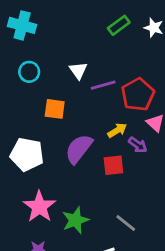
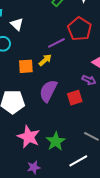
white triangle: (78, 70) -> (17, 24), moved
red pentagon: (138, 94) -> (79, 29), moved
yellow arrow: (117, 130) -> (45, 60), moved

